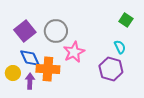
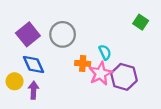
cyan semicircle: (120, 47) -> (105, 52), moved
pink star: (74, 52) -> (101, 73), moved
orange cross: (48, 69) -> (83, 63), moved, size x0.6

